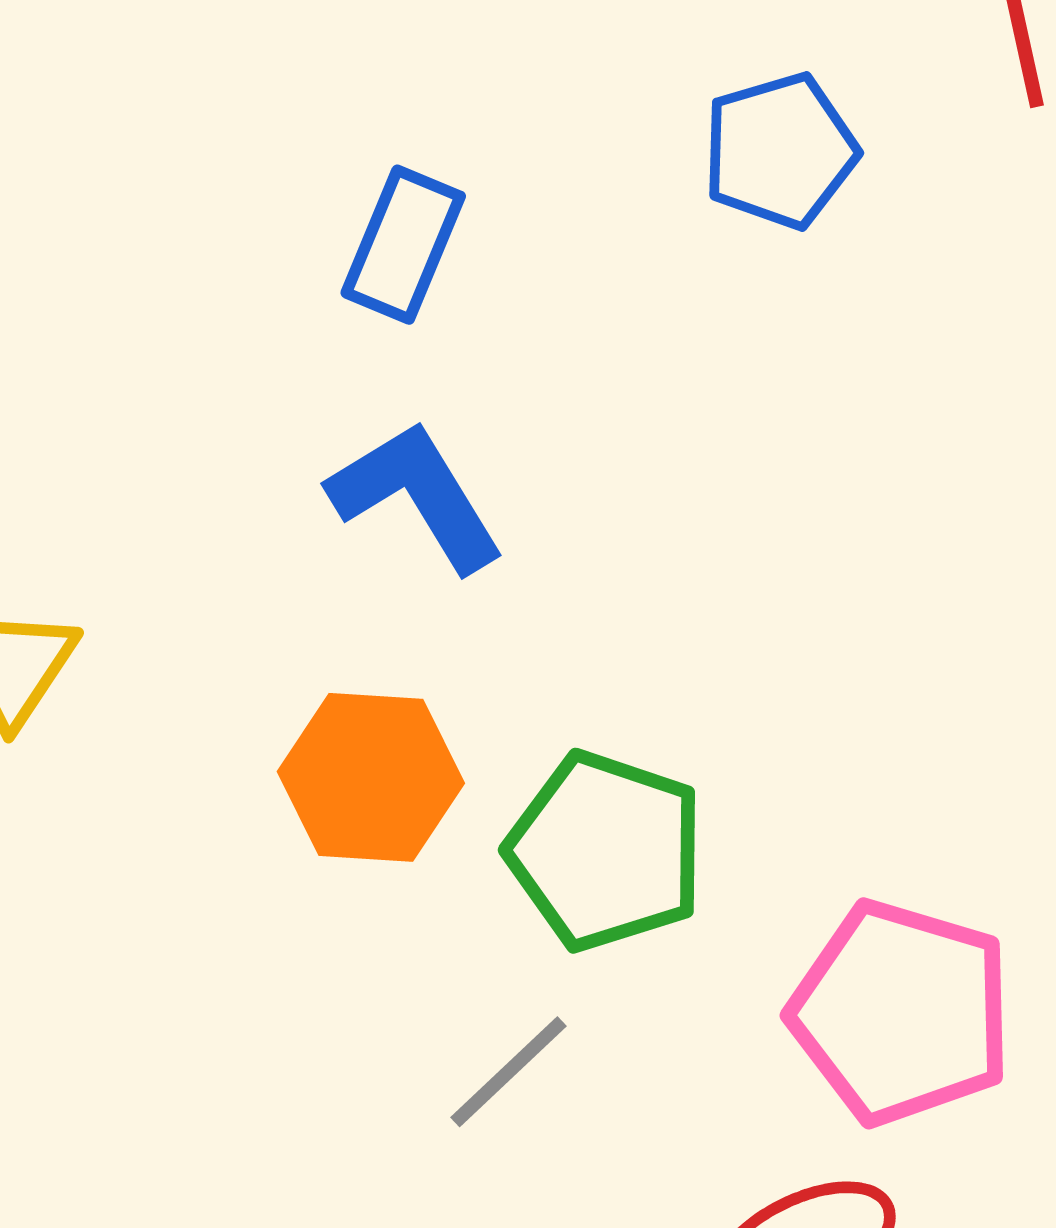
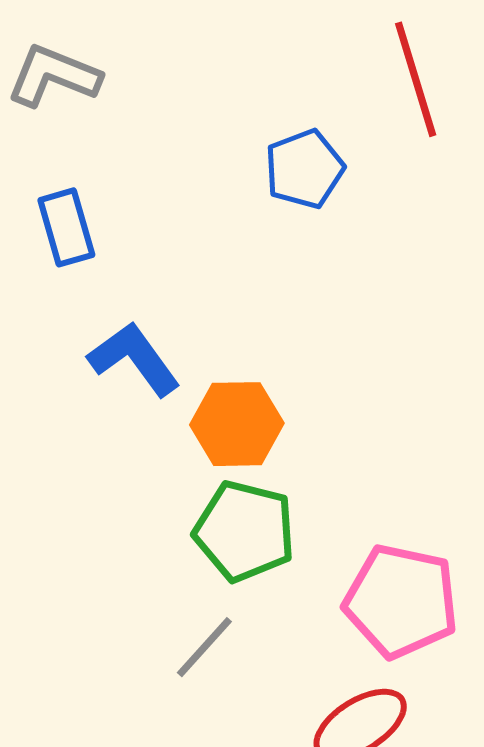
blue rectangle: (403, 245) -> (66, 227), moved, turned -34
orange hexagon: (371, 777) -> (237, 424), moved

